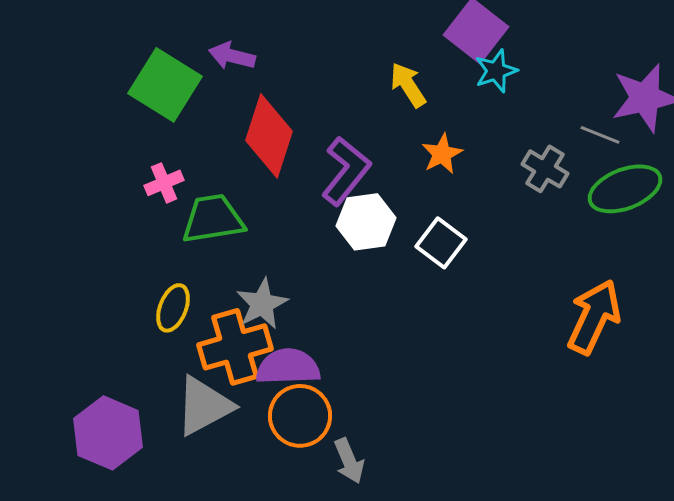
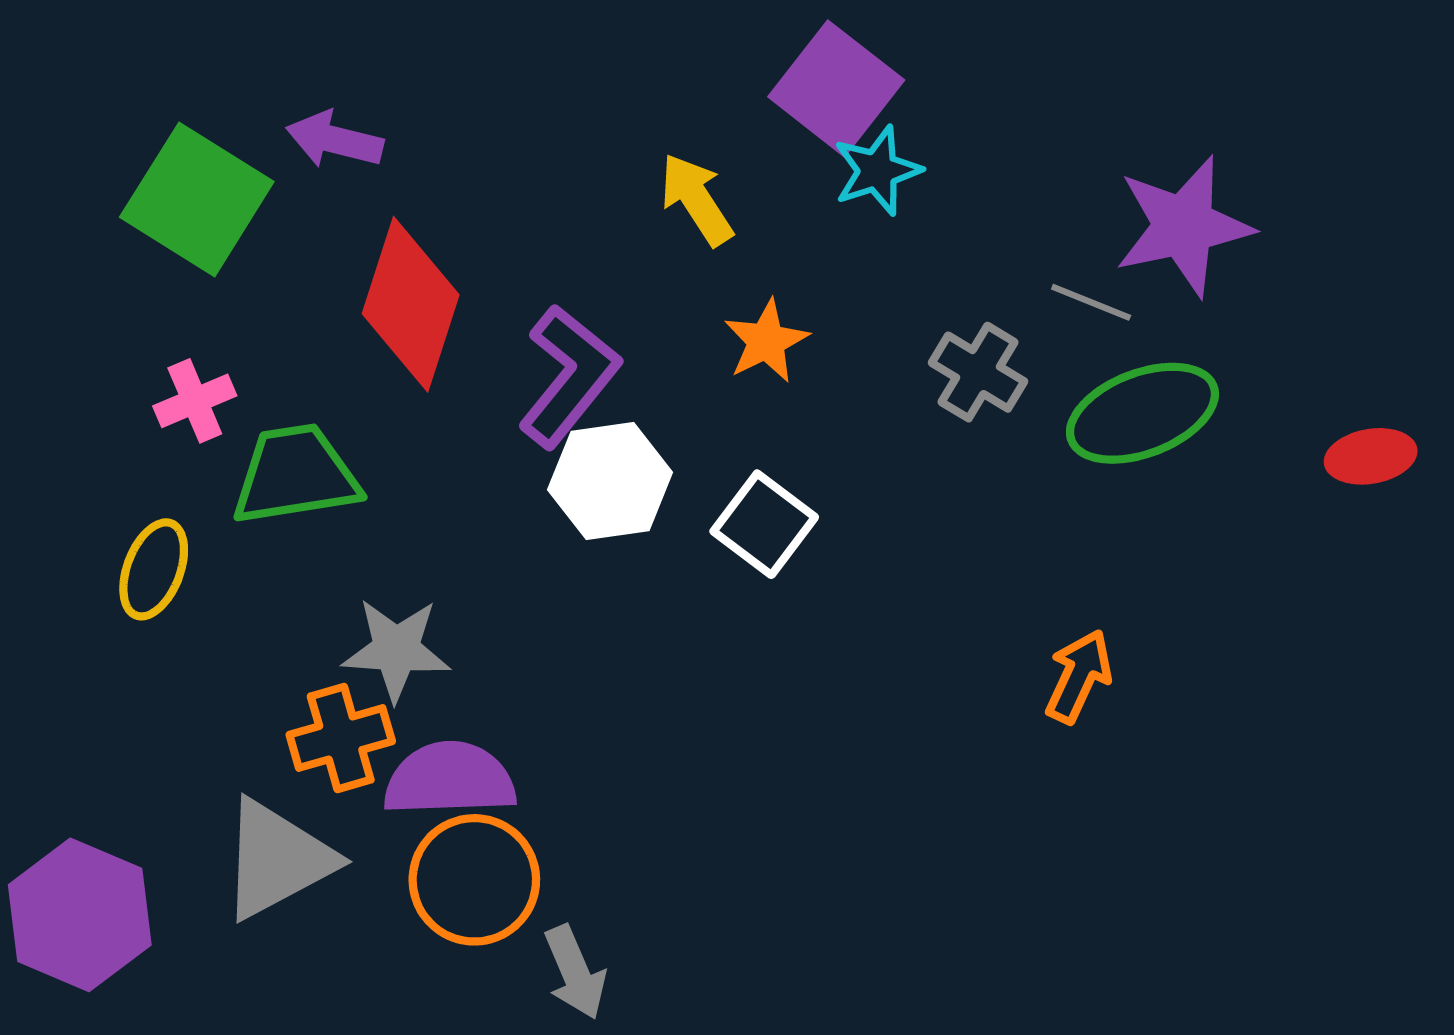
gray star: (262, 304) -> (396, 650), turned 30
yellow ellipse: (173, 308) -> (154, 569), moved
orange arrow: (594, 317) -> (1079, 676), size x0.6
orange cross: (235, 347) -> (341, 738), size x0.7

